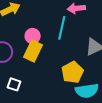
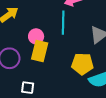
yellow pentagon: (72, 72) -> (82, 64), turned -30

